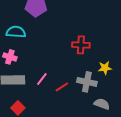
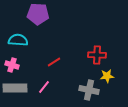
red cross: (81, 45) -> (97, 55), moved
red line: (62, 87) -> (54, 62), moved

